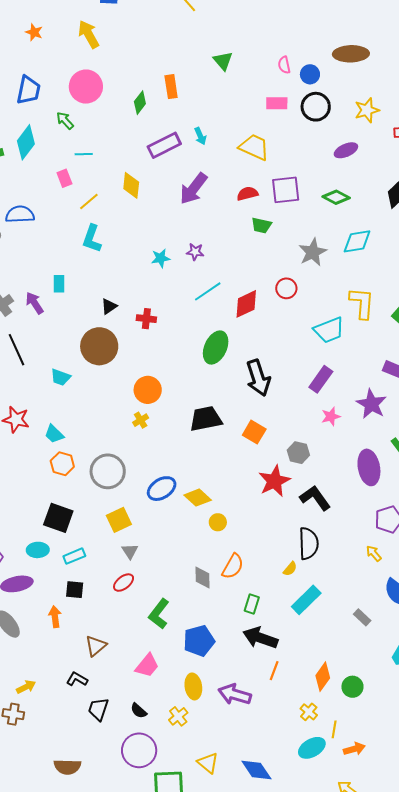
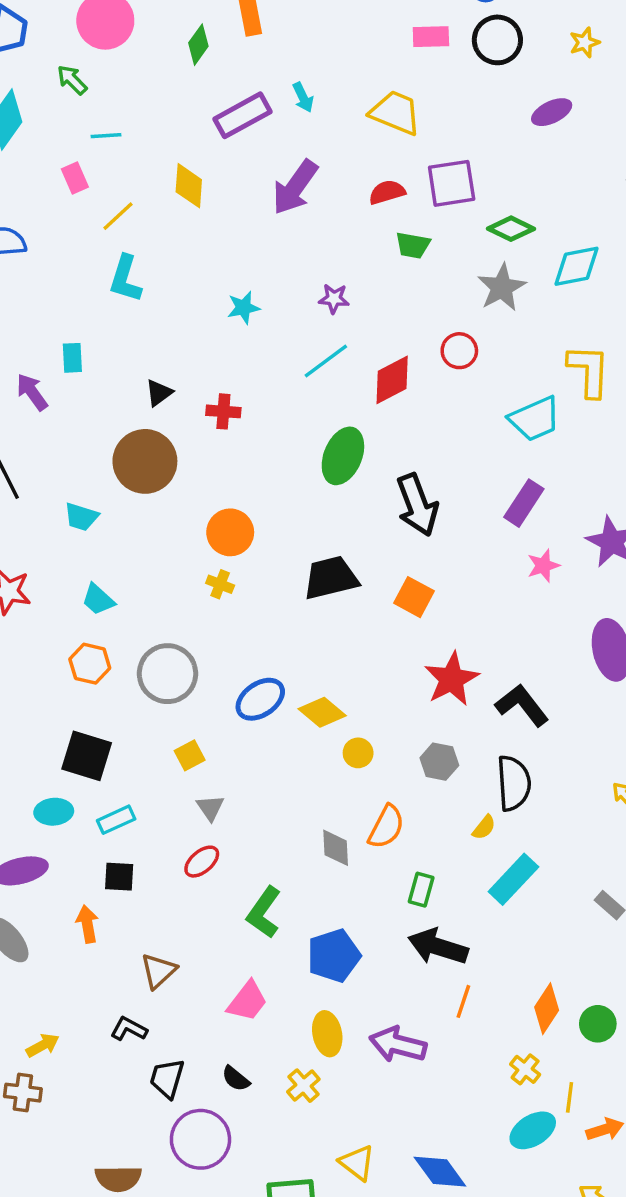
yellow star: (367, 110) -> (585, 43), size x0.7
green diamond: (336, 197) -> (511, 229), moved
purple star: (195, 252) -> (334, 299), moved
yellow cross: (141, 420) -> (220, 584), turned -35
cyan trapezoid: (54, 434) -> (98, 600), moved
gray hexagon: (298, 453) -> (439, 762), moved
yellow square: (119, 520) -> (190, 755), size x0.7
purple circle: (139, 750) -> (200, 1139), moved

